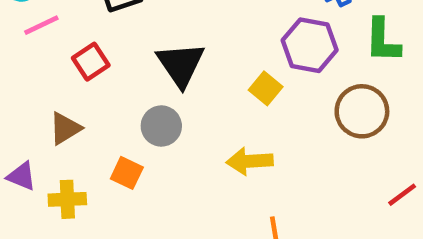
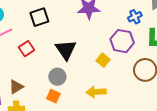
brown triangle: (65, 128) -> (16, 87), moved
orange square: (127, 173) -> (53, 96), moved

